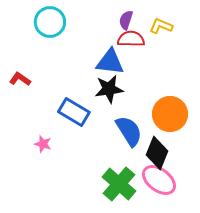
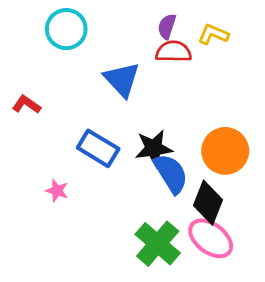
blue triangle: (110, 62) -> (122, 79), moved, turned 40
black star: (109, 89) -> (154, 148), moved

